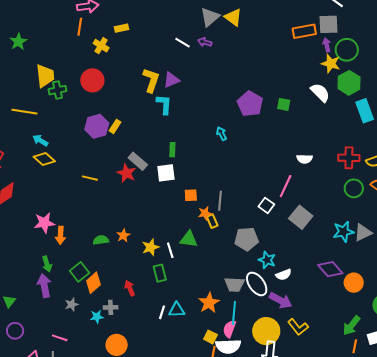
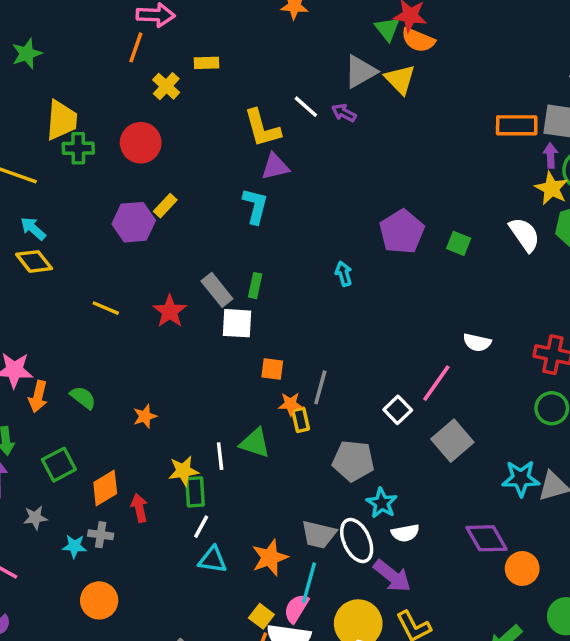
yellow L-shape: (151, 80) -> (262, 128), moved, turned 135
yellow rectangle: (115, 126) -> (165, 206), moved
gray rectangle: (138, 161) -> (217, 290), moved
green semicircle: (101, 240) -> (83, 398), moved, turned 35
yellow star: (151, 247) -> (183, 471), moved
orange diamond: (93, 283) -> (105, 488), moved
white line: (162, 312) -> (201, 527), moved

